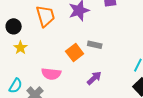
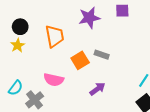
orange trapezoid: (45, 16) -> (55, 36), moved
yellow star: (20, 48) -> (18, 45), moved

